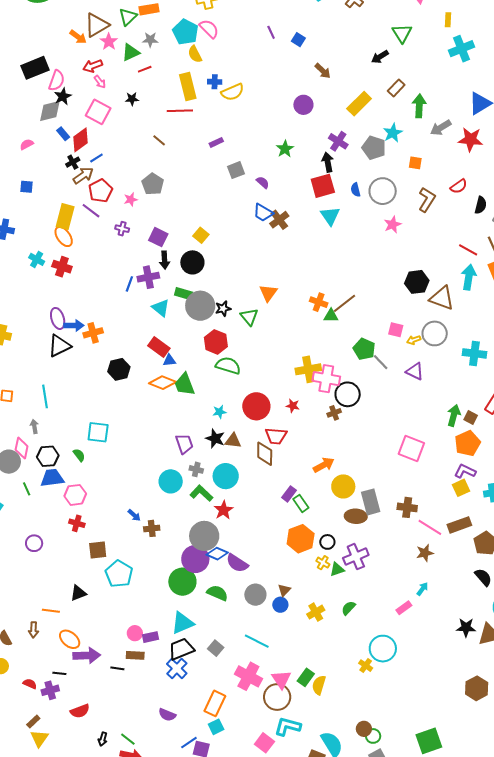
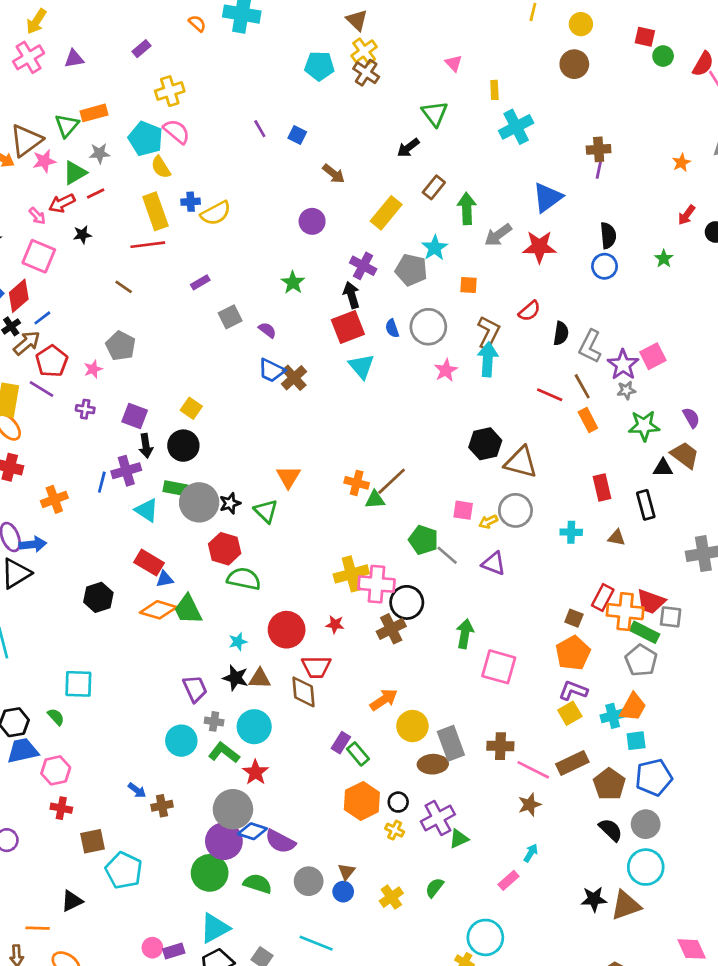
pink star: (109, 42) -> (44, 161), turned 30
red arrow: (93, 66) -> (62, 203), moved
cyan arrow: (469, 277) -> (488, 359), moved
orange cross: (93, 333) -> (54, 499), moved
cyan cross: (474, 353) -> (571, 532), size x0.7
brown cross: (334, 413) -> (391, 629), size x1.5
green arrow: (454, 415) -> (465, 634), moved
green triangle: (337, 569) -> (459, 839), moved

